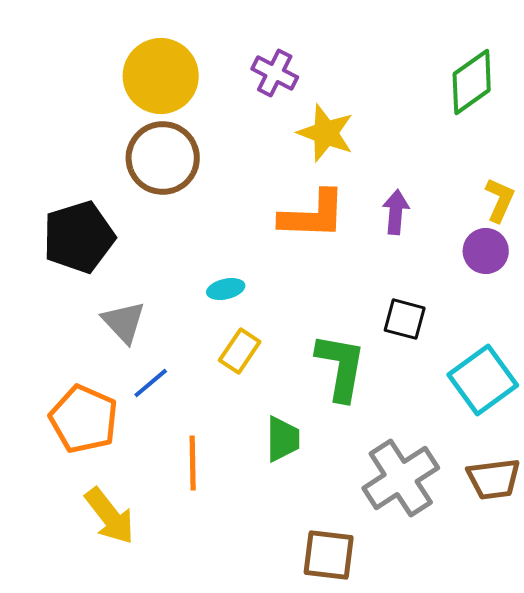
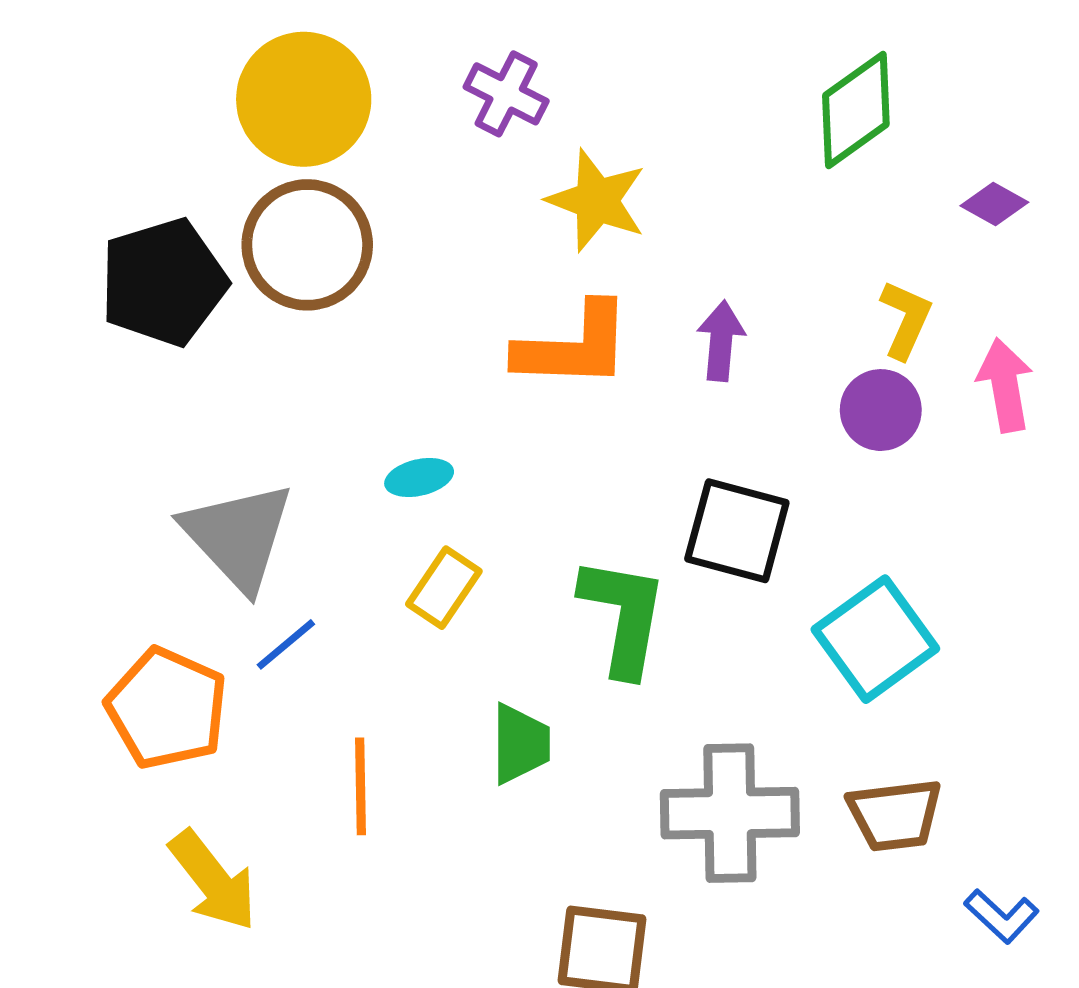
black pentagon: (79, 237) -> (163, 282), moved
black square: (405, 319) -> (737, 531), size x1.4
gray triangle: (124, 322) -> (238, 536), size x1.5
gray cross: (401, 478) -> (730, 813), turned 32

